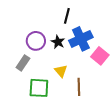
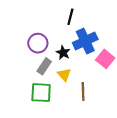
black star: (58, 42) -> (63, 53), moved
gray rectangle: (23, 63) -> (44, 66), moved

